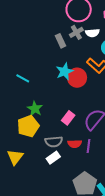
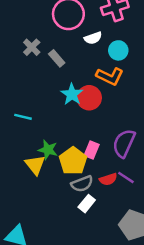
gray cross: (76, 32) -> (32, 47), moved
yellow pentagon: (28, 126) -> (73, 161), moved
purple line: (89, 146) -> (126, 178), turned -48
yellow triangle: (15, 157) -> (35, 165), moved

